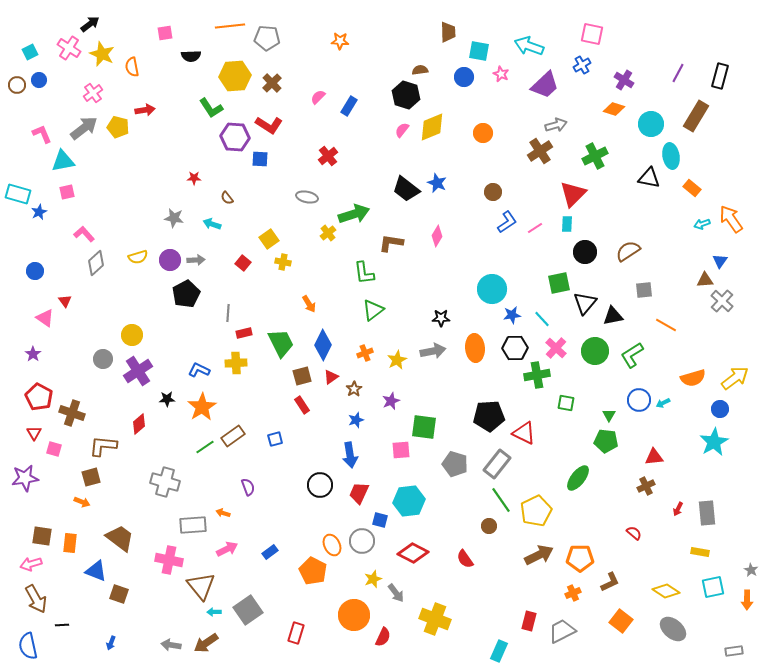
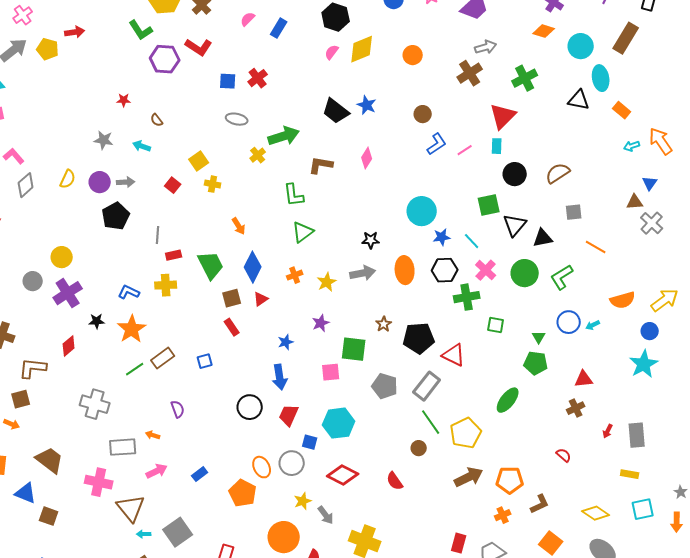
blue square: (260, 159) -> (228, 81), moved
yellow semicircle: (138, 257) -> (68, 179), turned -48
brown star: (354, 389) -> (384, 324), moved

